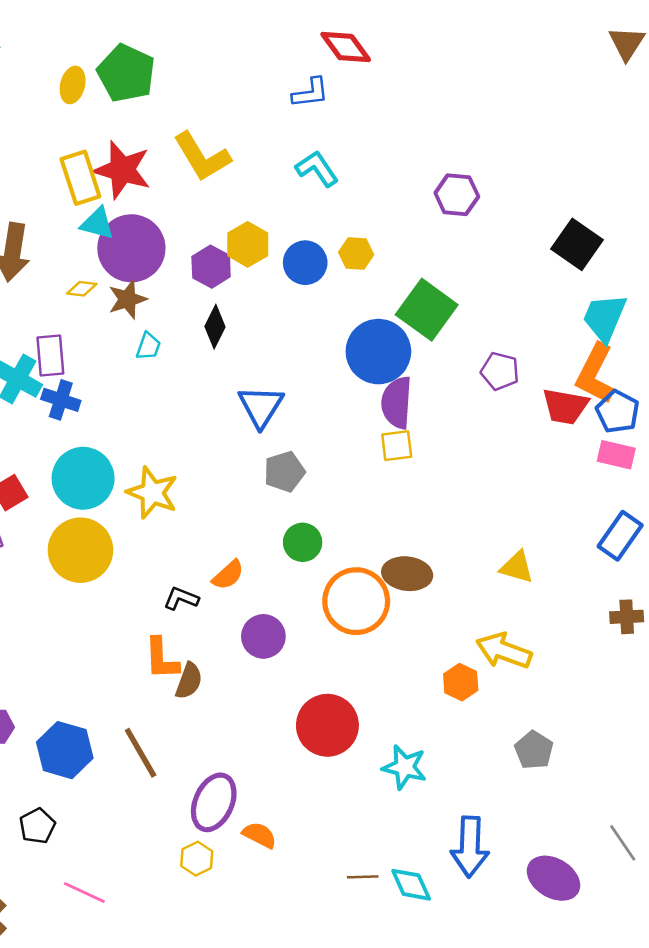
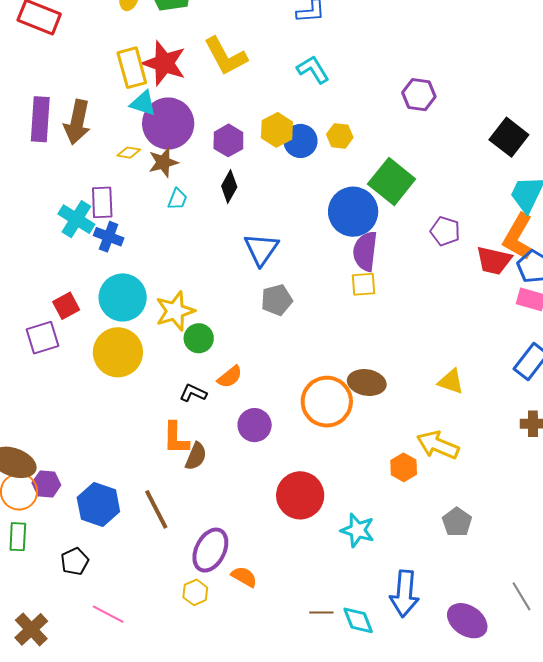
yellow hexagon: (248, 244) -> (277, 130), moved
yellow star: (152, 493) -> (175, 311), turned 30
green circle: (303, 542) -> (199, 338), moved

